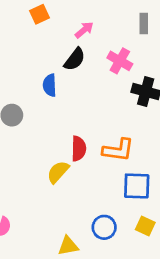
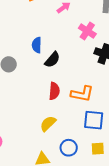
black semicircle: (75, 59) -> (52, 60), moved
yellow semicircle: (58, 172) -> (48, 124), moved
yellow square: (145, 226) -> (98, 149), turned -32

